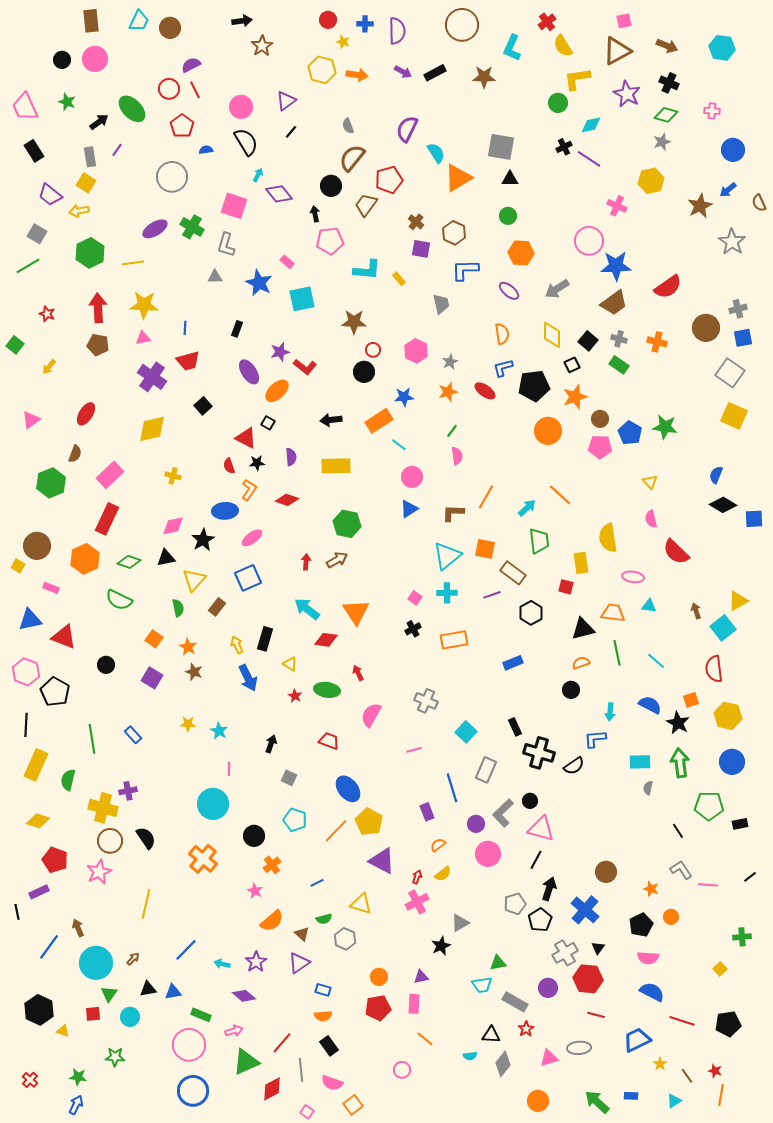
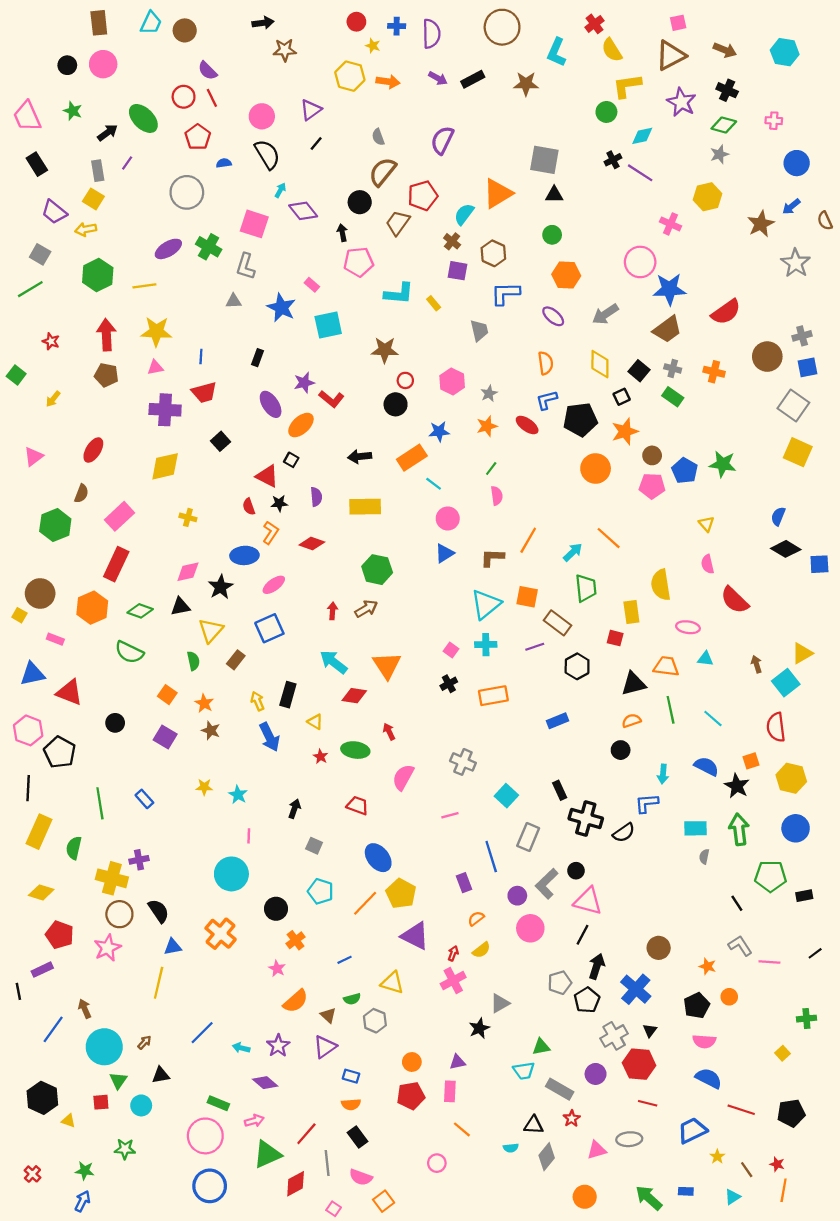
brown star: (262, 46) -> (285, 50), turned 30
purple semicircle: (191, 65) -> (207, 71), turned -108
cyan semicircle: (436, 153) -> (464, 214), moved, turned -110
purple cross: (152, 377) -> (165, 410), turned -32
blue triangle: (173, 992) -> (173, 947), moved

